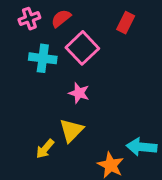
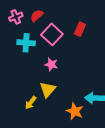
red rectangle: (126, 23) -> (80, 29), moved

